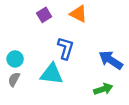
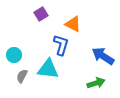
orange triangle: (78, 14) -> (73, 24), moved
gray semicircle: (14, 79) -> (22, 76), moved

